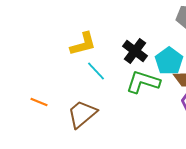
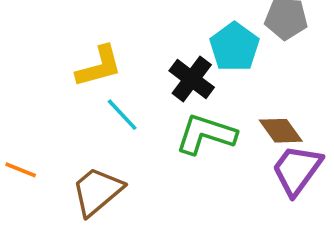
cyan pentagon: (169, 61) -> (234, 47), moved

